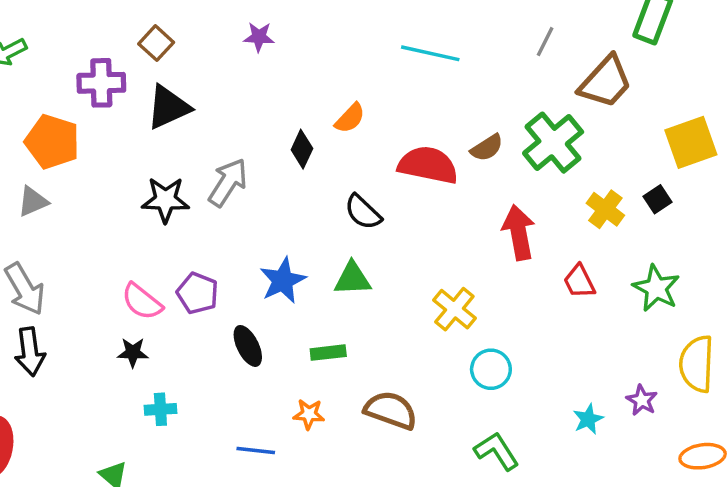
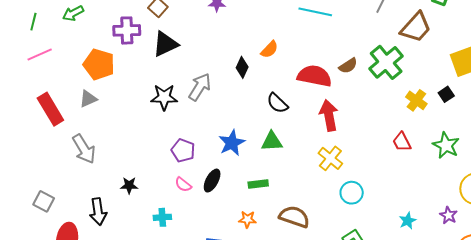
red arrow: (519, 232) -> (329, 115), moved
pink semicircle: (142, 302) -> (183, 185), moved, size x0.7
black ellipse: (248, 346) -> (212, 181), turned 55
black arrow: (30, 352) -> (98, 212), moved
black star: (133, 352) -> (129, 185), moved
purple star: (642, 400) -> (448, 215), moved

